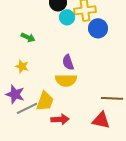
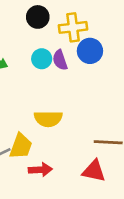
cyan circle: (67, 17) -> (42, 59), moved
purple semicircle: (68, 62) -> (60, 60), moved

